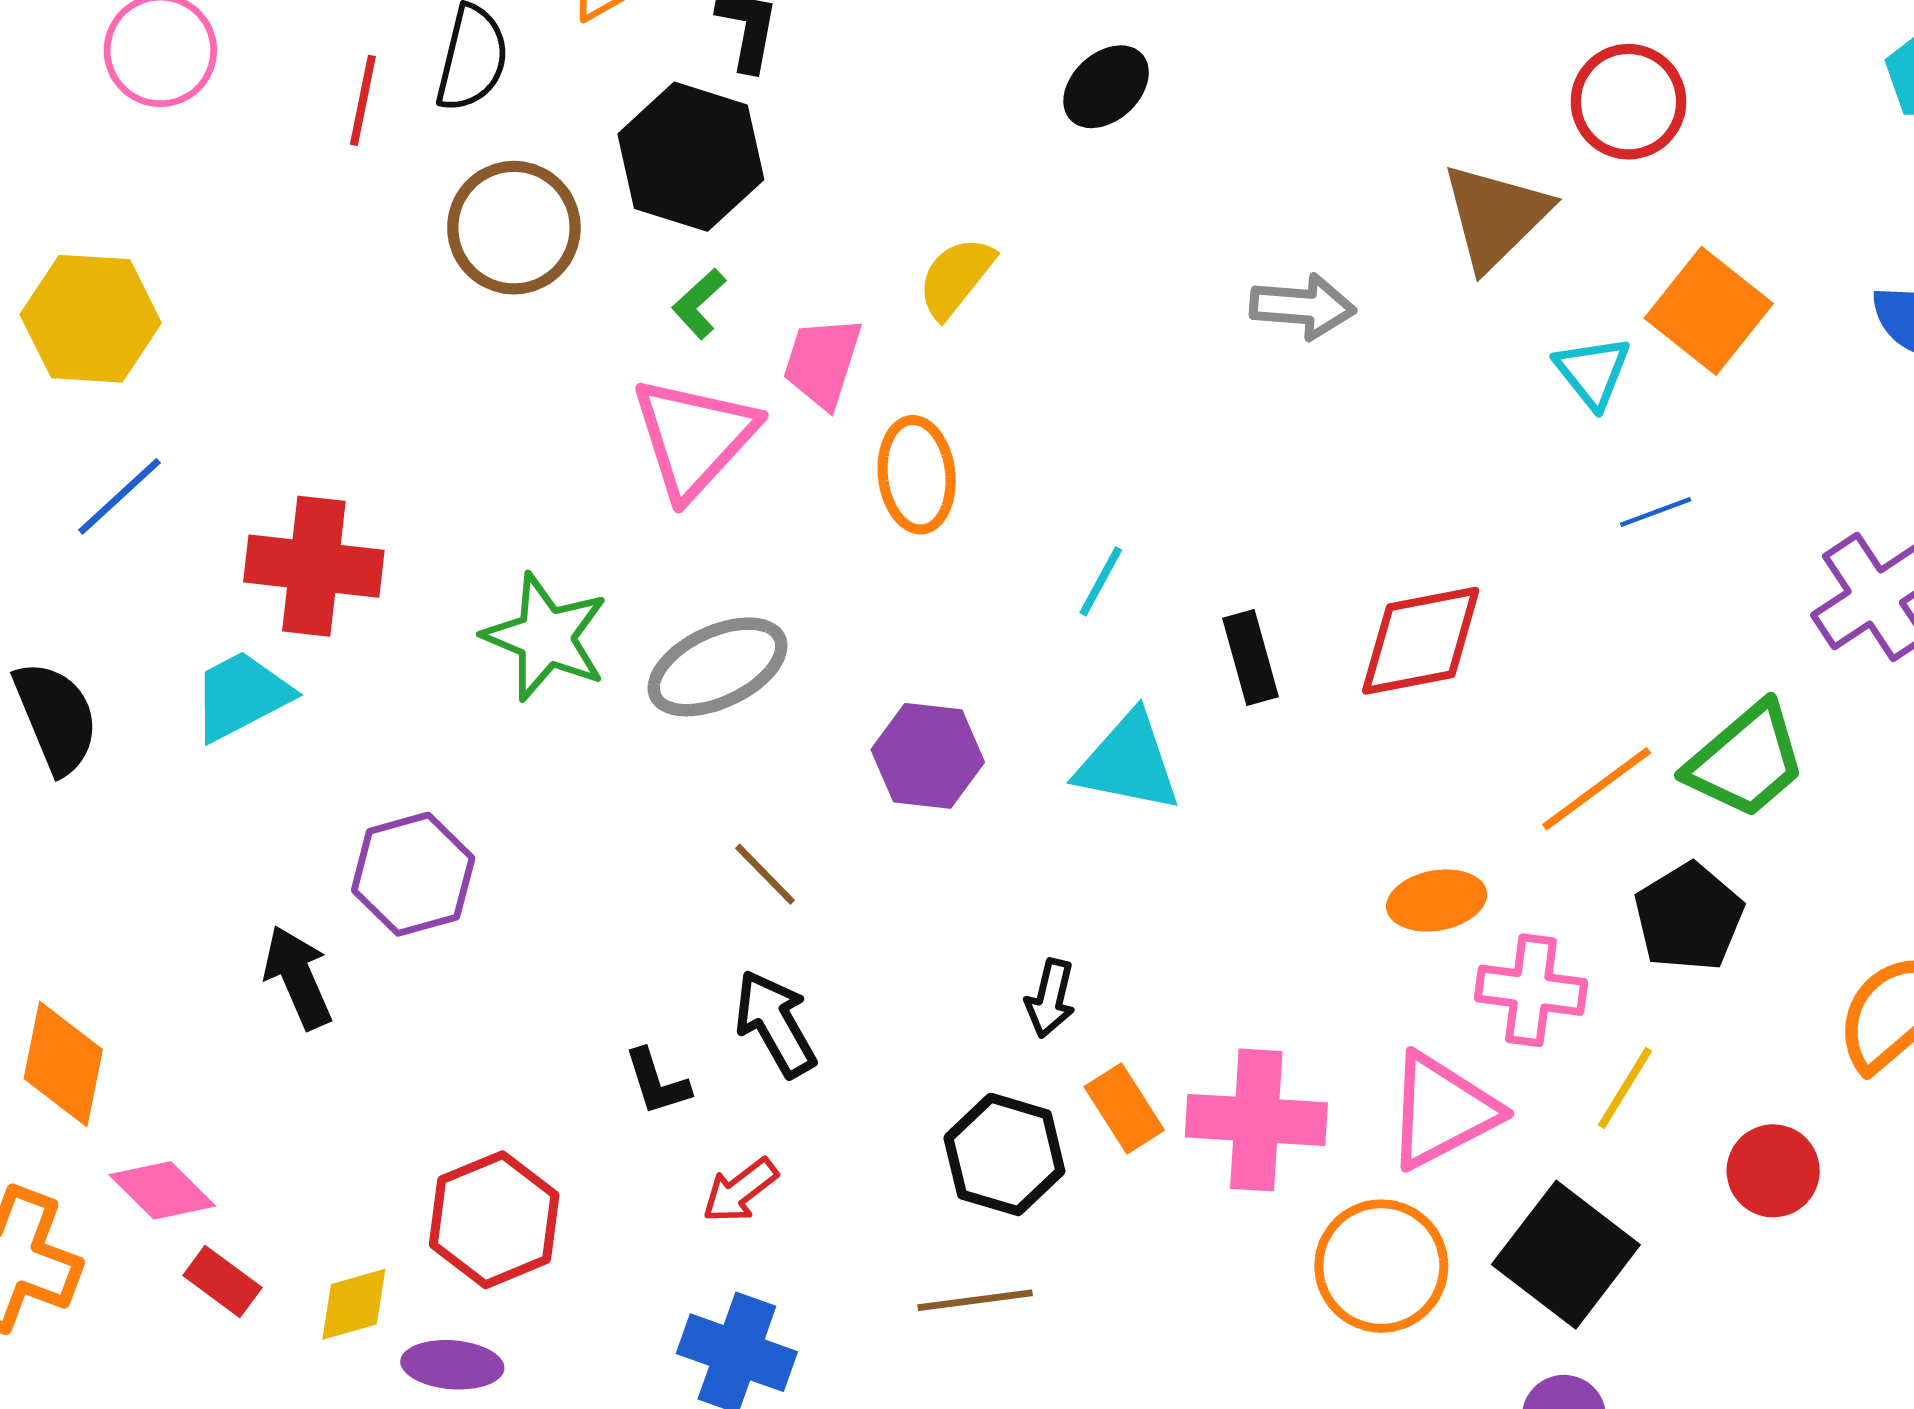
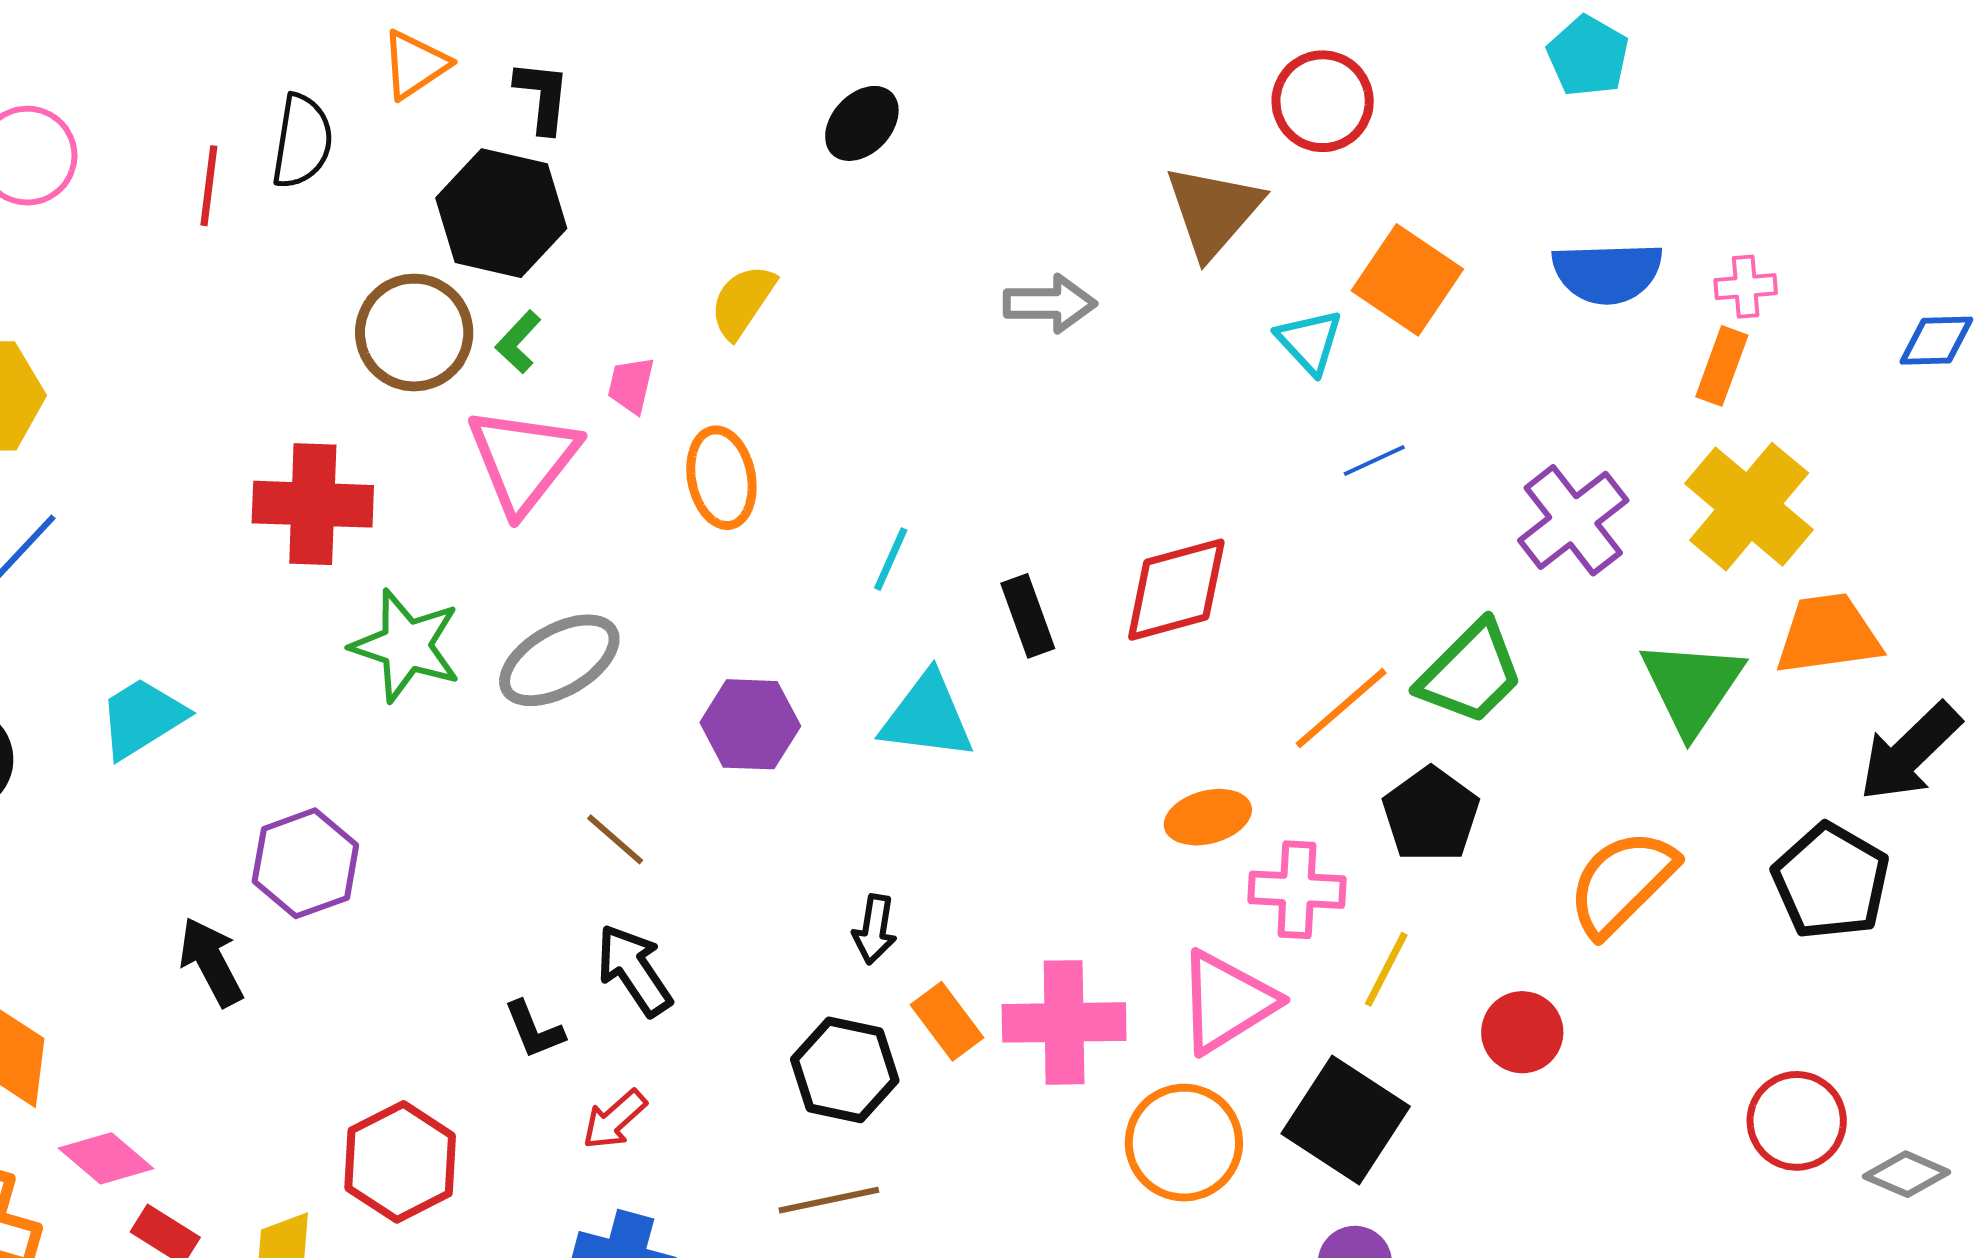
brown circle: (514, 228) -> (414, 333), moved
pink trapezoid: (822, 362) -> (631, 385), size x0.7
red cross: (314, 566) -> (313, 504), moved

